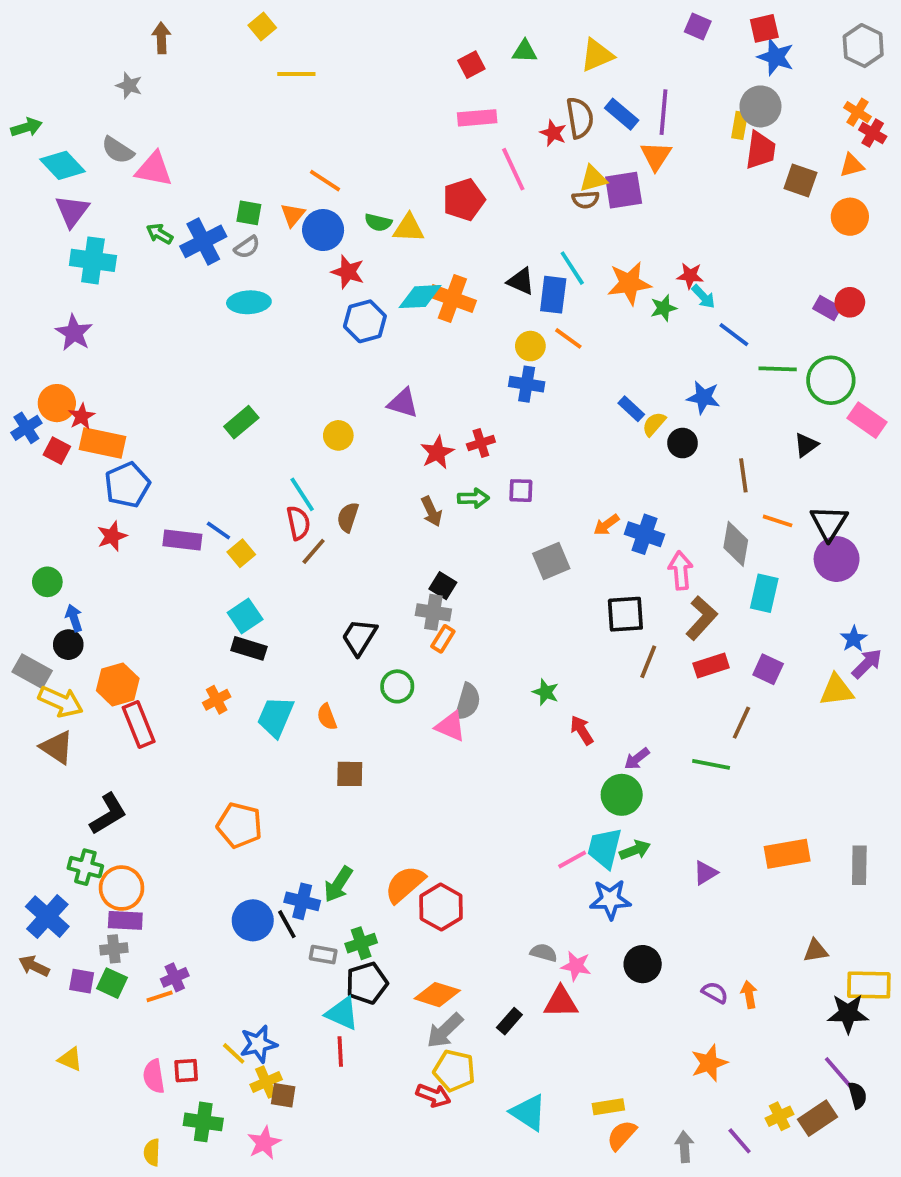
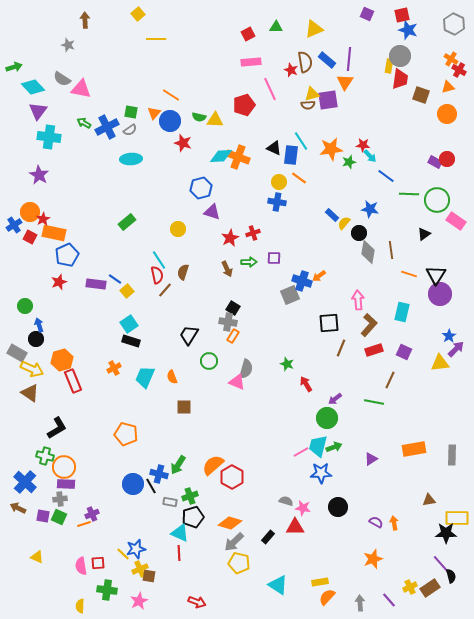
blue hexagon: (365, 321) -> (201, 188), moved
blue cross: (644, 534) -> (302, 281), moved
gray diamond: (736, 544) -> (368, 252), moved
red arrow: (433, 1095) -> (197, 602), moved

